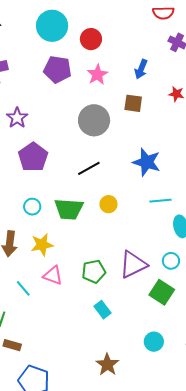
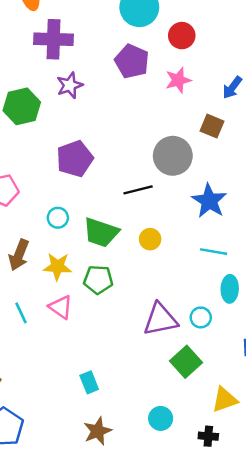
purple star: (17, 118) -> (70, 85), moved
gray circle: (94, 120) -> (173, 156), moved
cyan circle: (171, 261) -> (201, 317), moved
green pentagon: (94, 271) -> (98, 280), moved
cyan rectangle: (102, 310) -> (89, 382), moved

